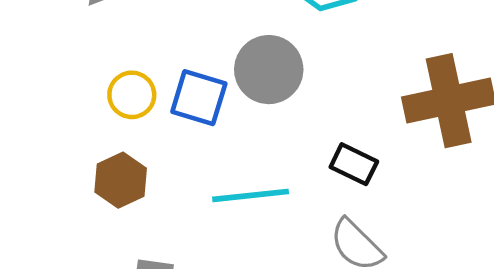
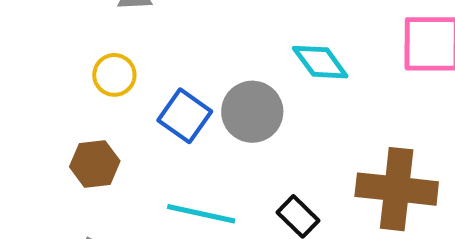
yellow circle: (132, 95) -> (114, 75), moved

